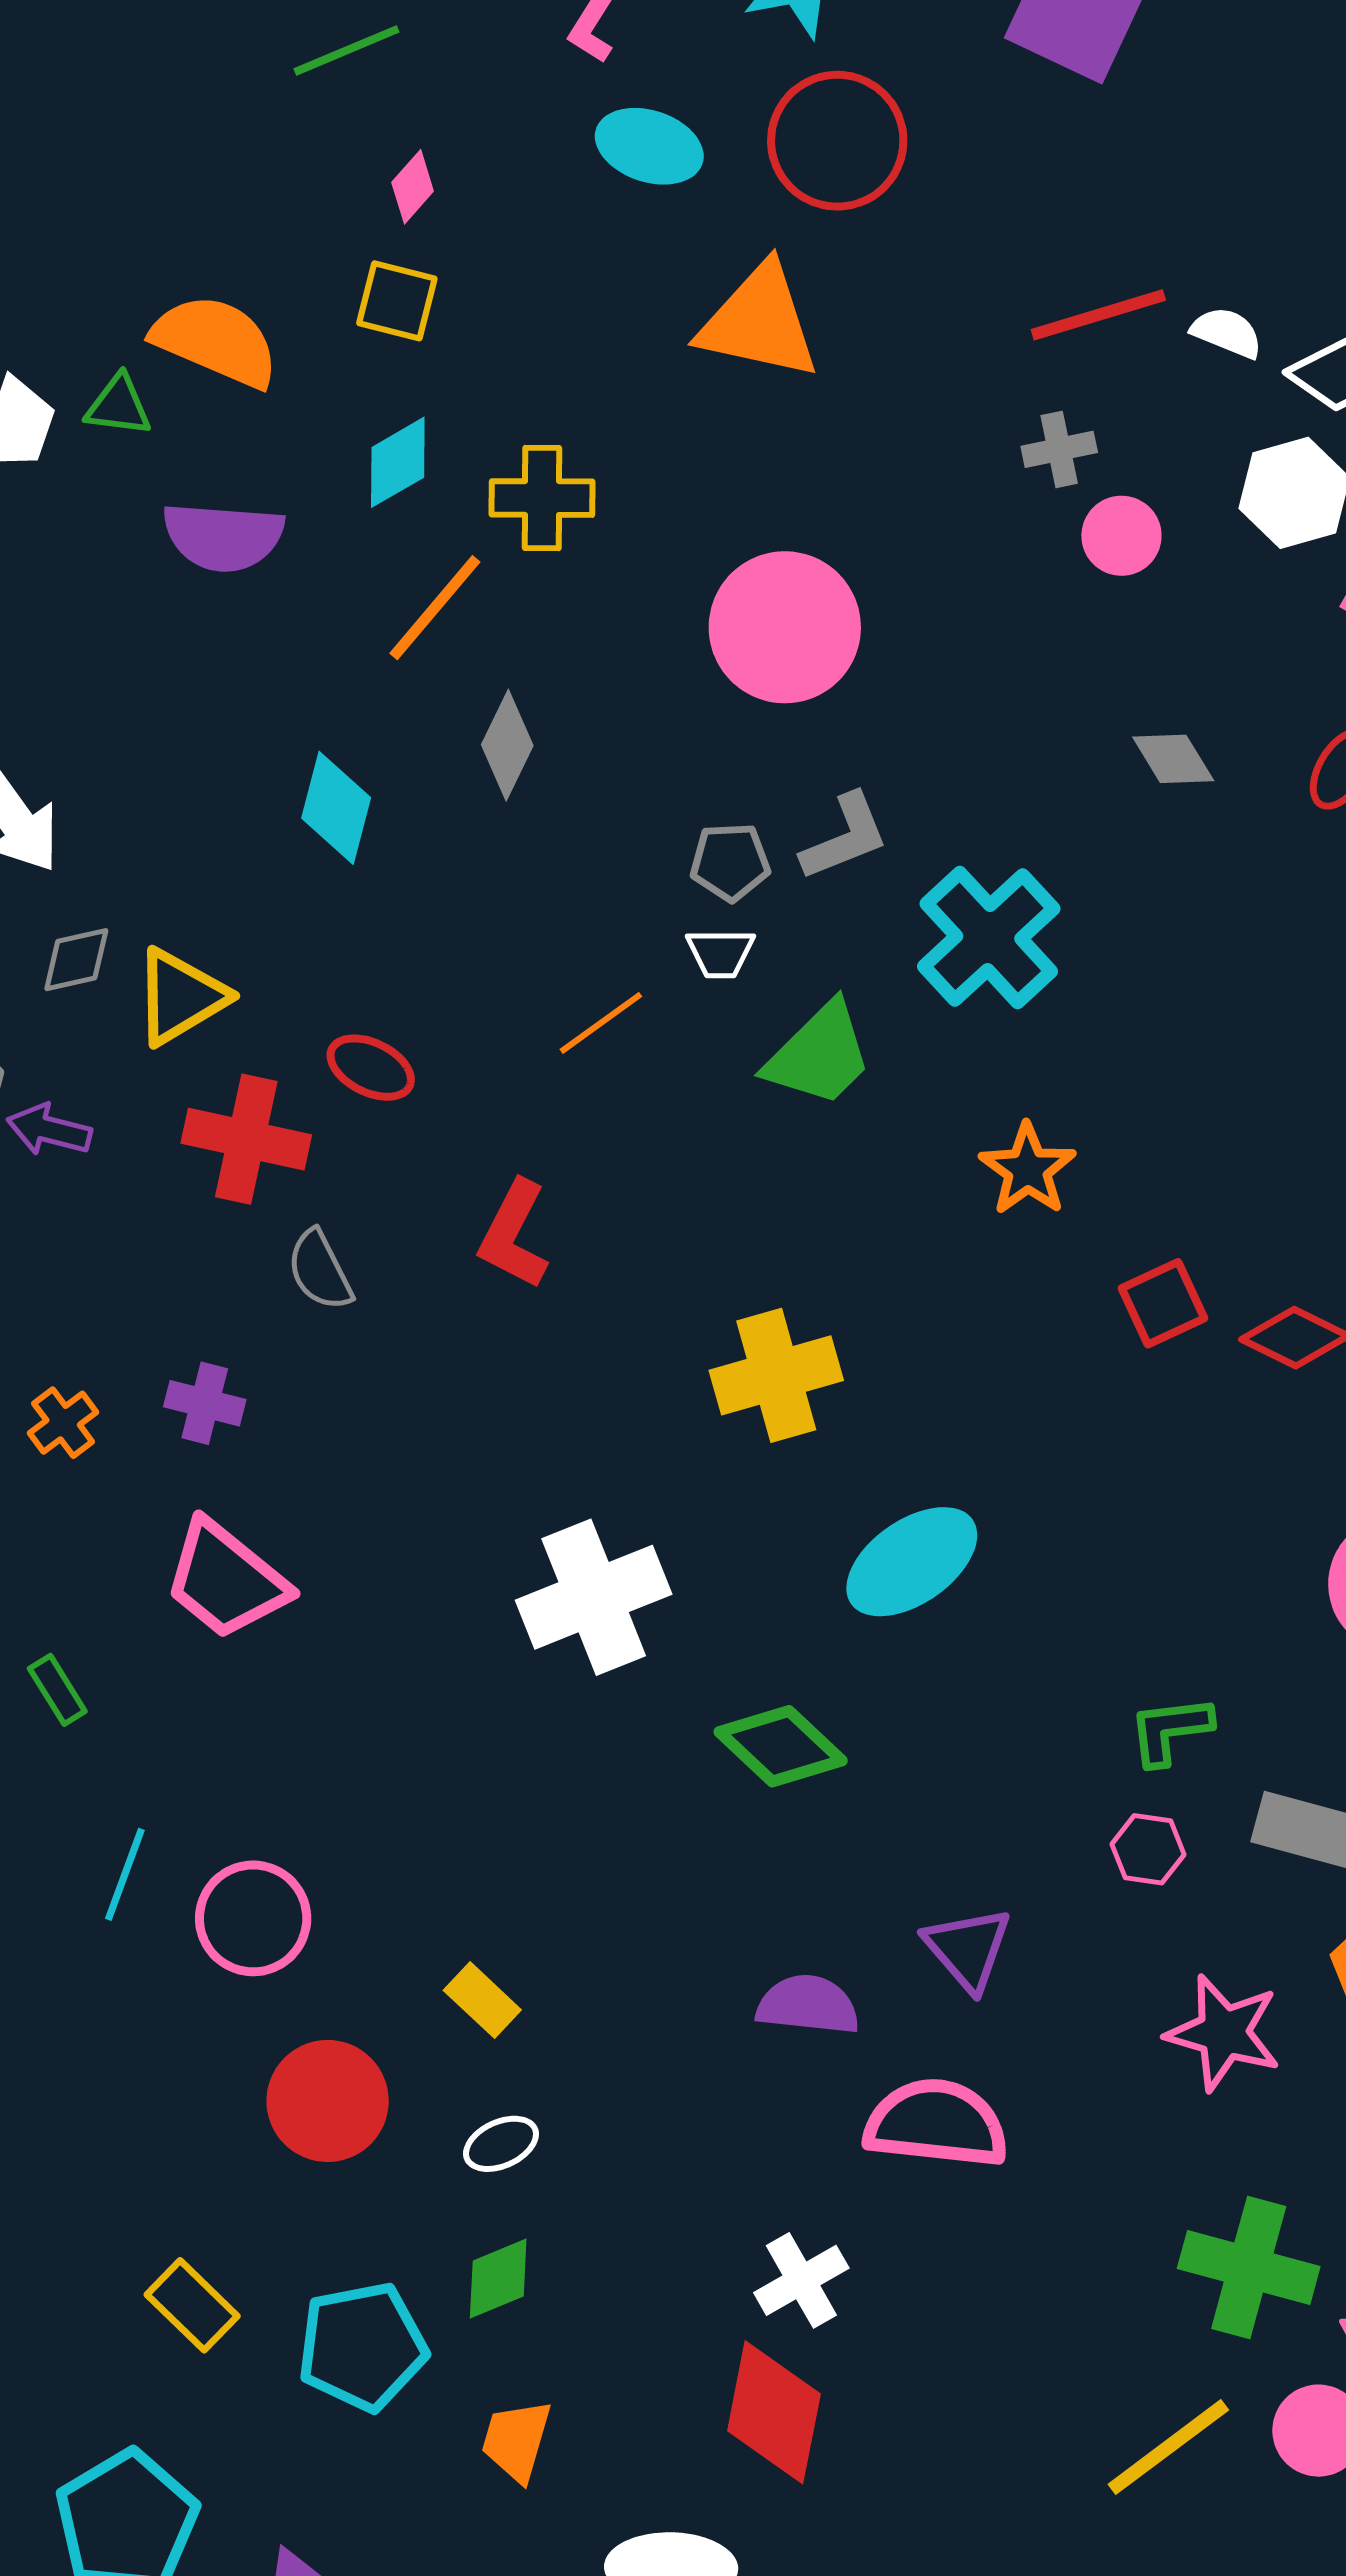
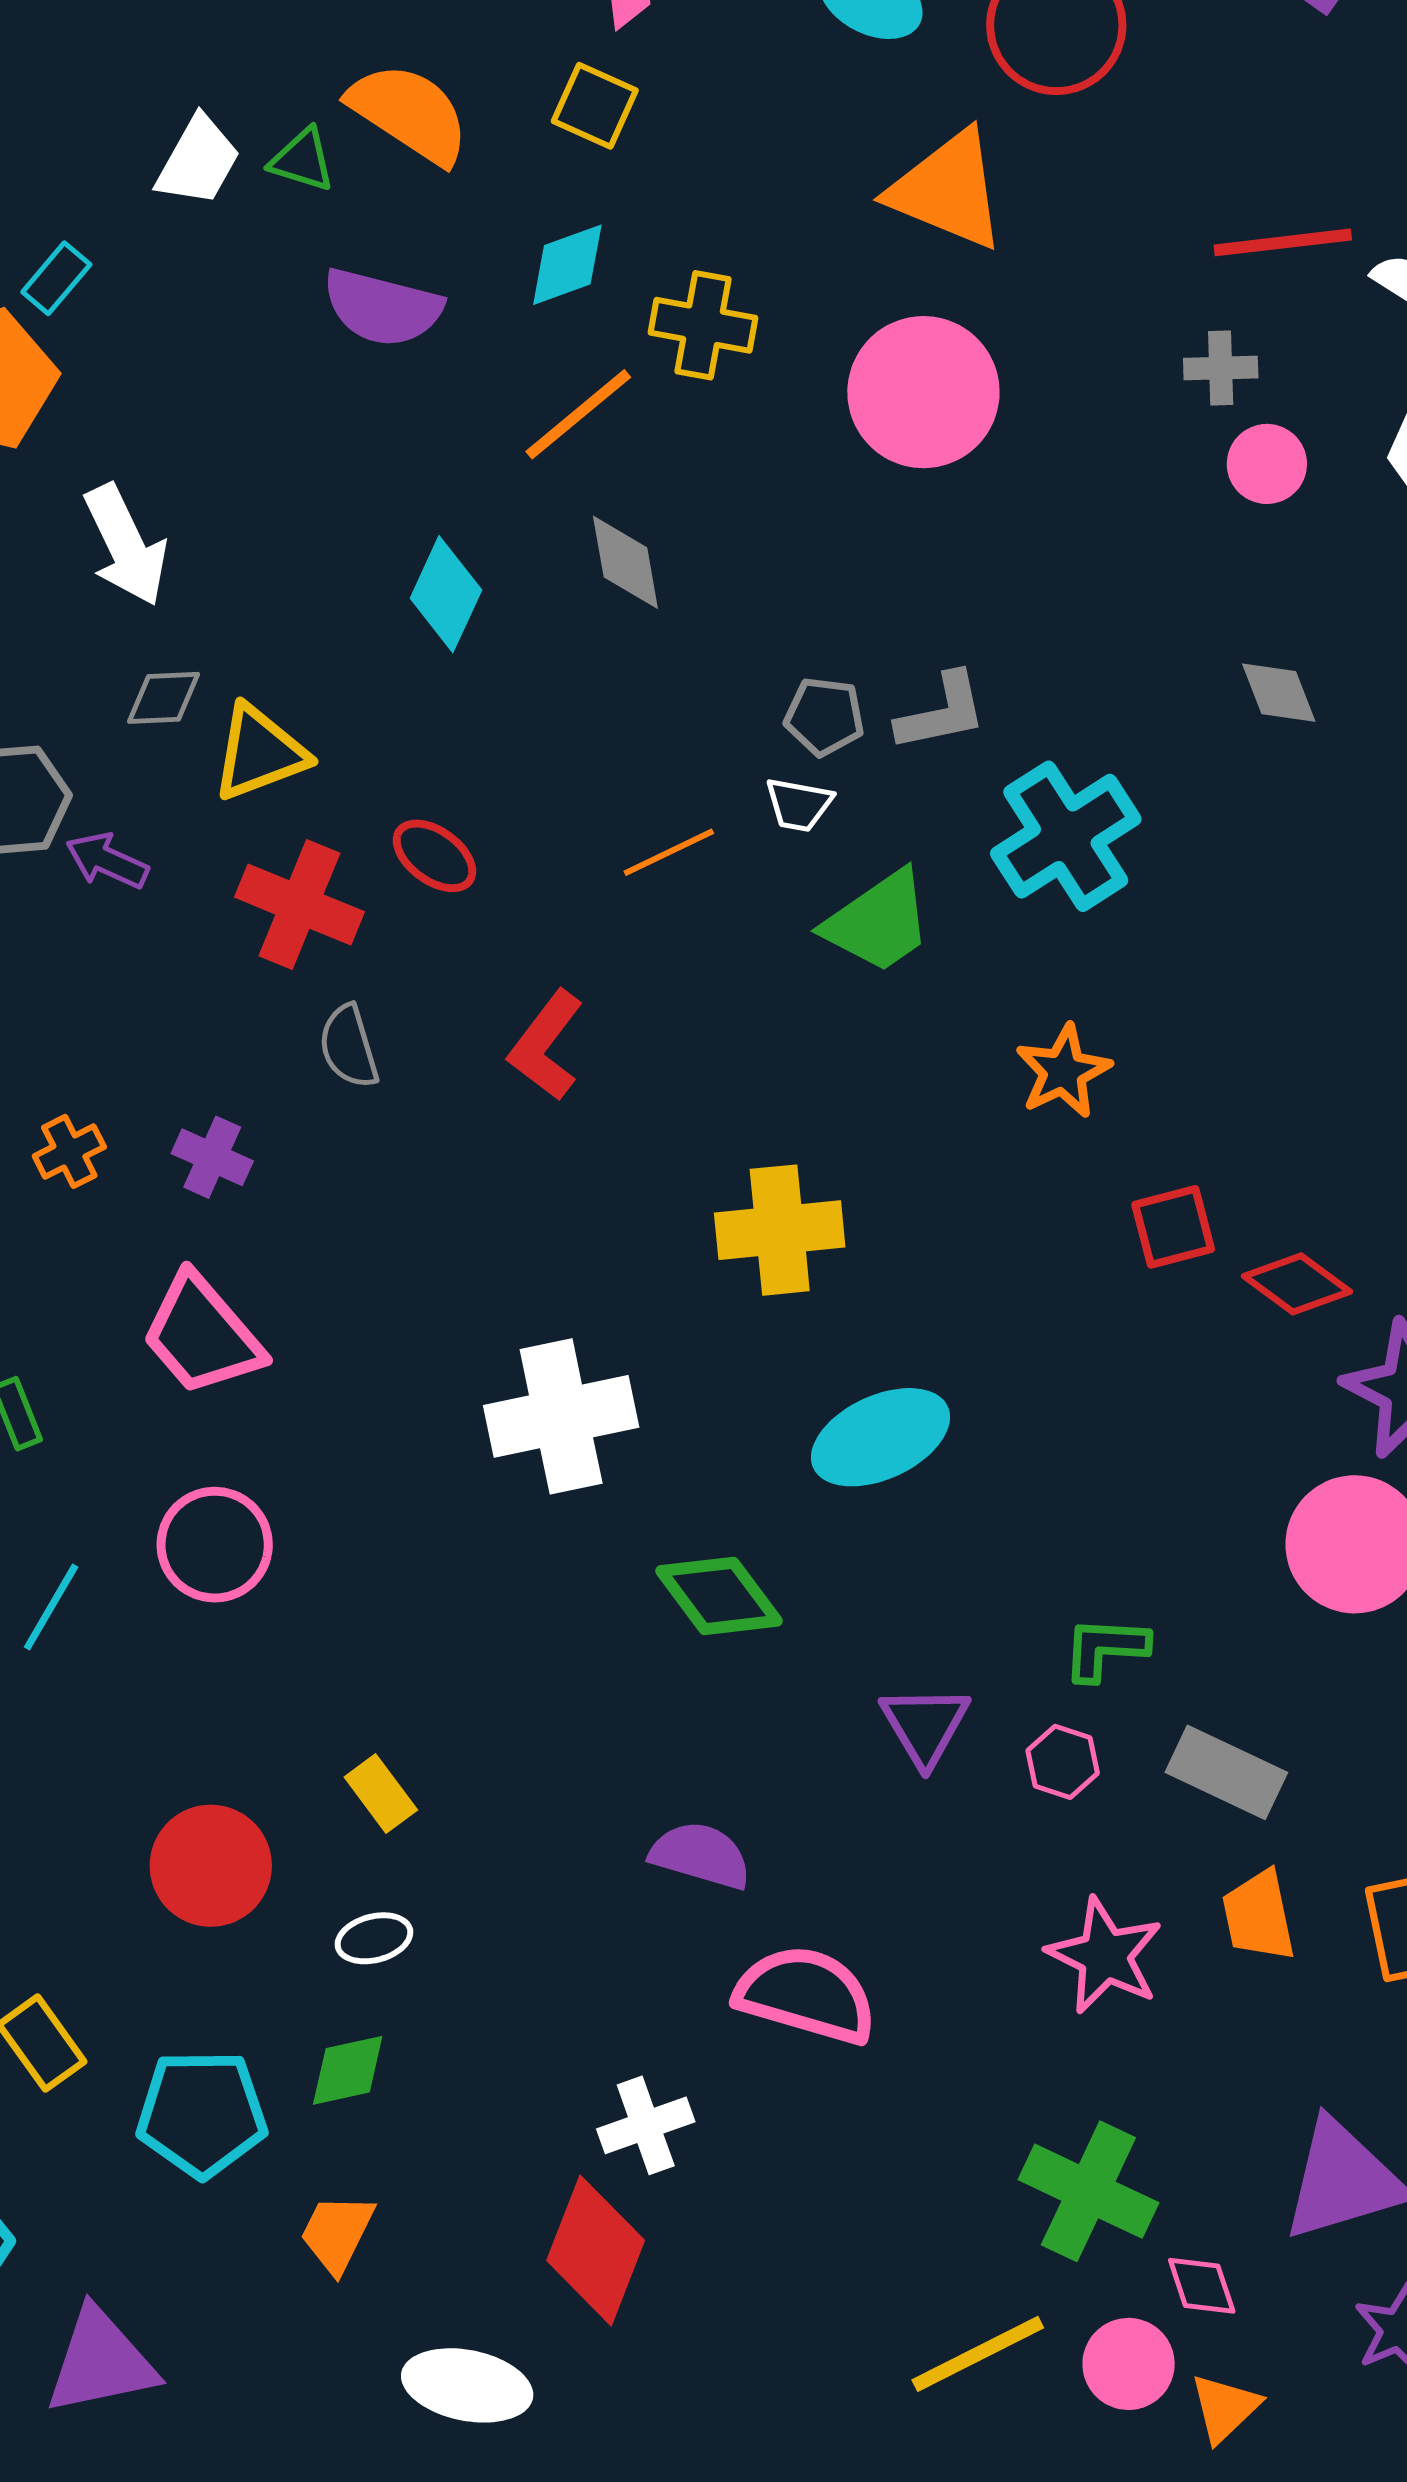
pink circle: (785, 627) -> (923, 392), moved
gray diamond: (507, 745) -> (625, 562), turned -46
pink circle: (253, 1918) -> (215, 1545), moved
purple triangle: (968, 1949) -> (925, 1725), moved

